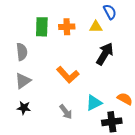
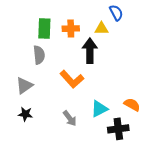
gray semicircle: (22, 52) -> (39, 55), moved
black arrow: (105, 54) -> (90, 51), moved, turned -30

